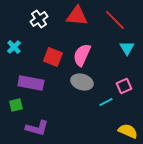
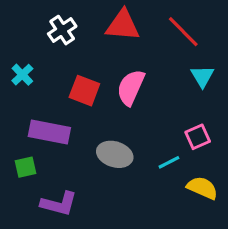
gray ellipse: (82, 82) -> (115, 154), moved
yellow semicircle: (128, 131) -> (202, 188), moved

